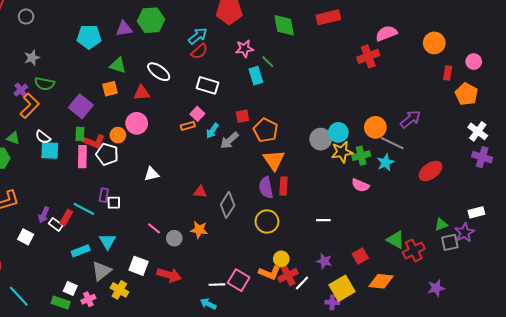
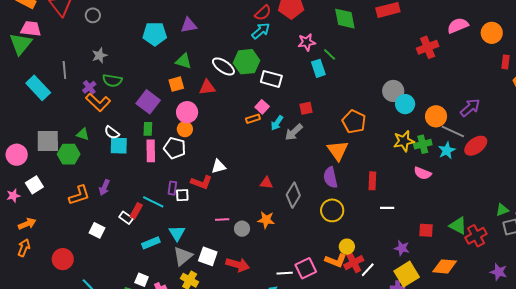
green hexagon: (151, 20) -> (246, 62), moved
pink semicircle: (386, 33) -> (458, 26), moved
red semicircle: (199, 51) -> (263, 13), moved
orange L-shape: (30, 106) -> (98, 102), turned 90
pink circle: (137, 123) -> (187, 112), moved
orange pentagon: (266, 130) -> (354, 122), moved
cyan circle: (338, 132) -> (405, 104), moved
gray circle: (321, 139) -> (393, 91), moved
red L-shape: (94, 142) -> (201, 182), moved
red ellipse: (430, 171) -> (476, 146), moved
red rectangle: (283, 186) -> (372, 181), moved
purple arrow: (44, 215) -> (104, 187), moved
pink line: (154, 228) -> (222, 219), turned -40
red square: (360, 256) -> (426, 230), moved, turned 35
purple star: (324, 261) -> (402, 248), moved
gray triangle: (102, 271) -> (183, 256), moved
pink square: (239, 280) -> (306, 268), turned 35
purple star: (436, 288) -> (499, 272), turned 30

